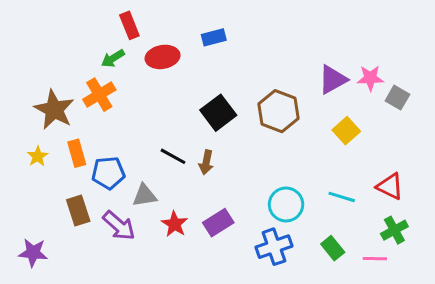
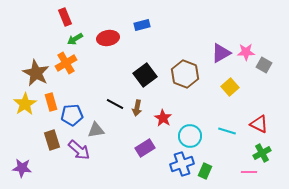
red rectangle: (129, 25) -> (65, 17), moved
yellow star: (38, 156) -> (25, 104), size x1.6
red star: (175, 224) -> (163, 118), moved
green rectangle: (333, 248) -> (205, 171), moved, turned 63

